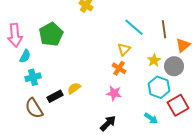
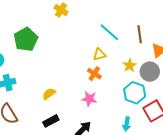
yellow triangle: (124, 49) -> (99, 54), turned 32
black rectangle: (55, 96) -> (51, 121), moved
cyan arrow: (151, 118) -> (127, 124), turned 64

